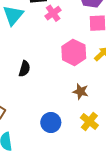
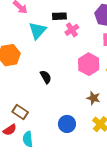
black semicircle: (24, 69) -> (46, 77), turned -48

